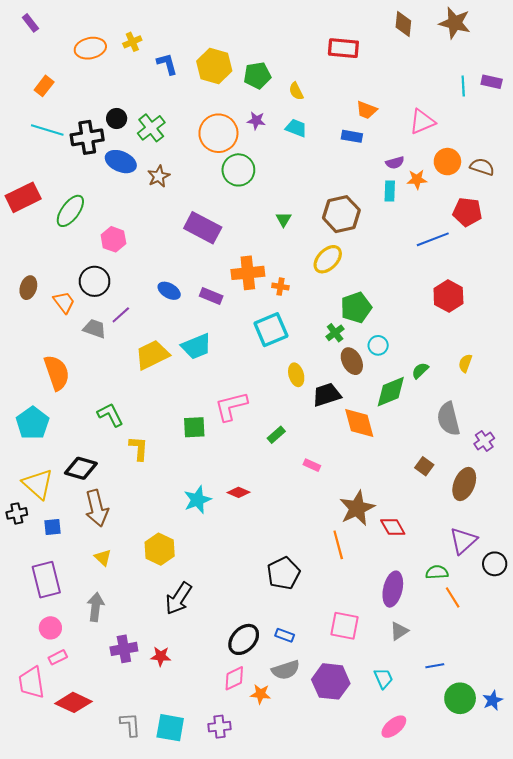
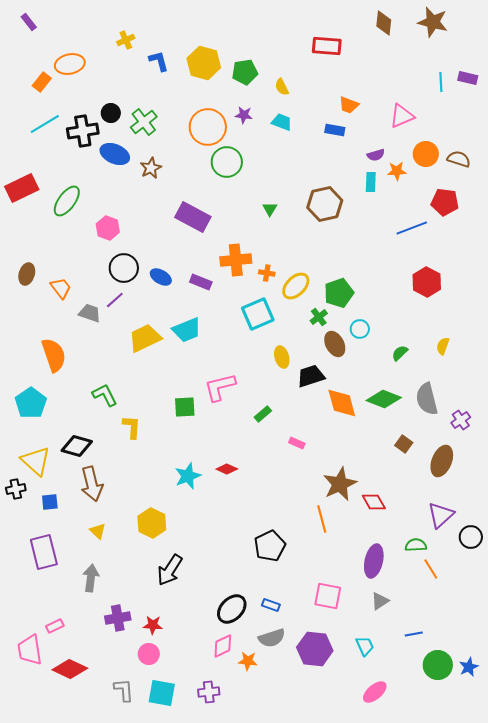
orange ellipse: (90, 48) -> (70, 64), moved
cyan line: (47, 130) -> (45, 124), turned -48
yellow ellipse: (328, 259) -> (296, 286), moved
black circle: (95, 281) -> (124, 268), moved
green diamond: (391, 392) -> (384, 399), moved, turned 44
pink circle: (50, 628) -> (149, 654), moved

